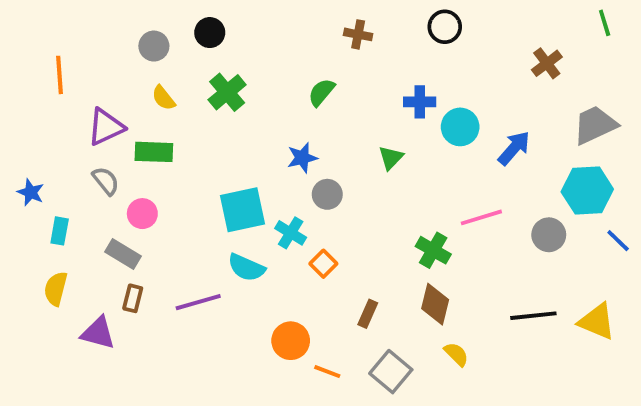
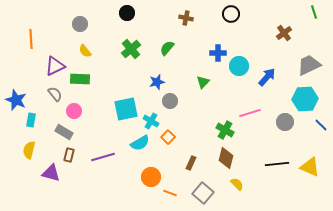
black circle: (210, 33) -> (127, 13), moved
green cross: (227, 92) -> (131, 49), moved
blue star: (31, 192) -> (16, 100), size x1.5
cyan semicircle: (246, 268) -> (140, 143), moved, turned -54

